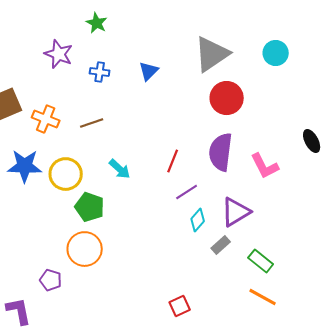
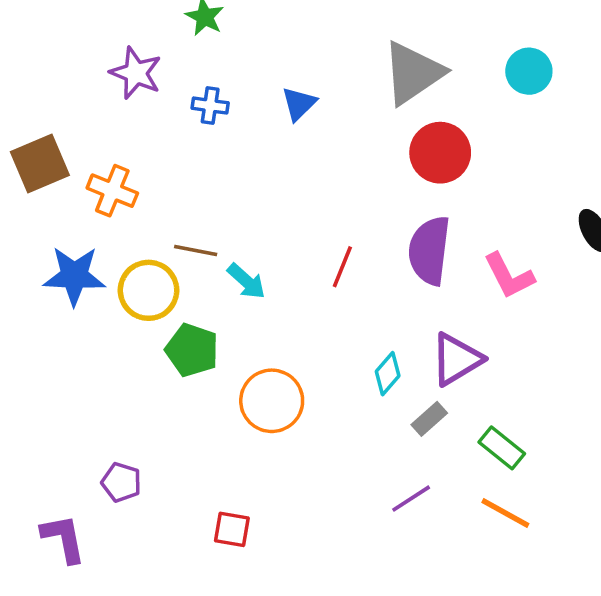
brown line: (92, 123) -> (196, 250), moved, turned 30
purple line: (187, 192) -> (411, 499), moved
orange circle: (85, 249) -> (272, 401), moved
red square: (180, 306) -> (232, 529), moved, turned 35

